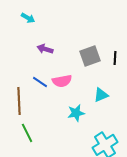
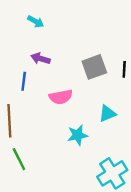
cyan arrow: (28, 18) -> (36, 22), moved
blue line: (40, 82) -> (24, 81), moved, turned 63

